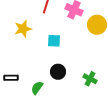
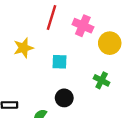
green cross: (90, 79) -> (102, 80), moved

